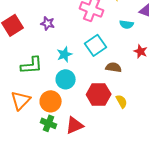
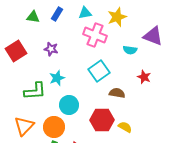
cyan star: (65, 54) -> (57, 78), moved
yellow semicircle: (122, 101) -> (125, 127), turned -32

